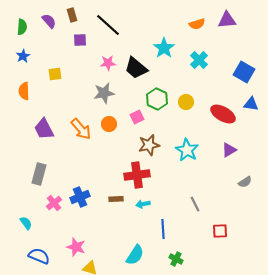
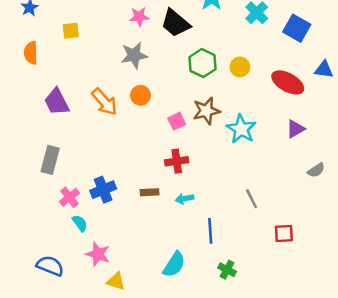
blue square: (244, 72) -> (297, 28), moved
pink square: (137, 117) -> (177, 121), moved
brown star: (149, 145) -> (206, 111), moved
red cross: (137, 175) -> (177, 161), size x0.7
cyan semicircle: (26, 223) -> (80, 223), moved

